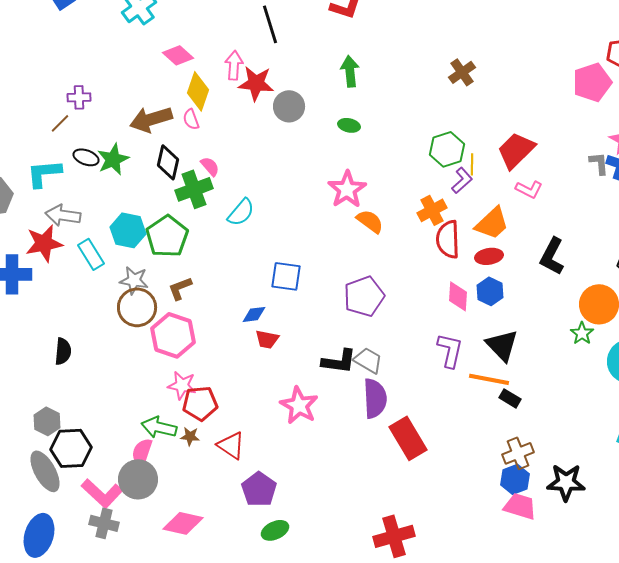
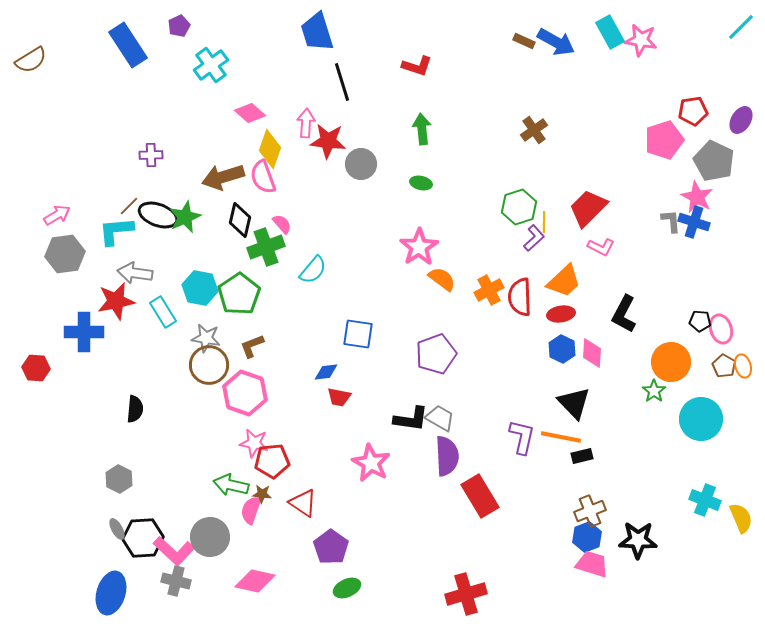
pink semicircle: (191, 119) -> (263, 177), size x1.6
brown line: (60, 123) -> (129, 206), moved
black ellipse: (86, 157) -> (158, 215), size x1.5
orange cross: (432, 210) -> (489, 290), moved
pink diamond: (458, 296) -> (592, 353), moved
purple L-shape: (450, 350) -> (522, 437), moved
black rectangle: (510, 398) -> (582, 456), turned -45
black hexagon: (71, 448) -> (143, 538), moved
pink semicircle: (142, 452) -> (251, 510), moved
gray ellipse: (45, 471) -> (117, 529), size x0.5

